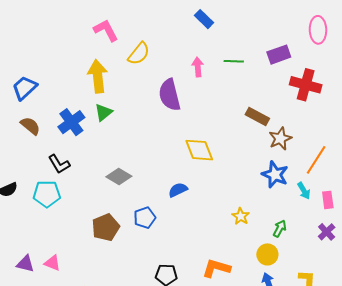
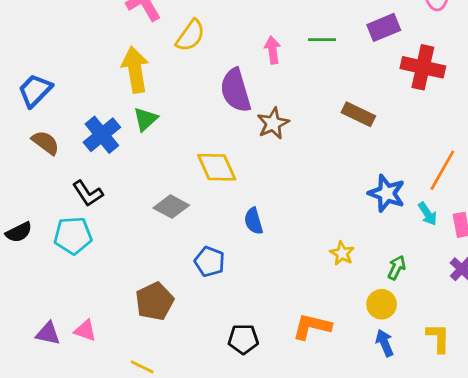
brown star: (280, 139) -> (273, 123), moved
yellow diamond: (199, 150) -> (217, 167), moved
blue semicircle: (178, 190) -> (254, 221), turned -78
blue pentagon: (145, 218) -> (210, 262), turned -30
brown pentagon: (106, 227) -> (155, 301), moved

